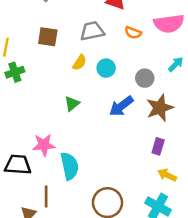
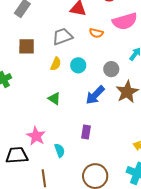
green triangle: (72, 104) -> (54, 99), turned -40
pink star: (44, 145) -> (36, 136), turned -30
purple rectangle: (158, 146) -> (86, 132), moved
cyan semicircle: (70, 166) -> (60, 150), size x0.6

